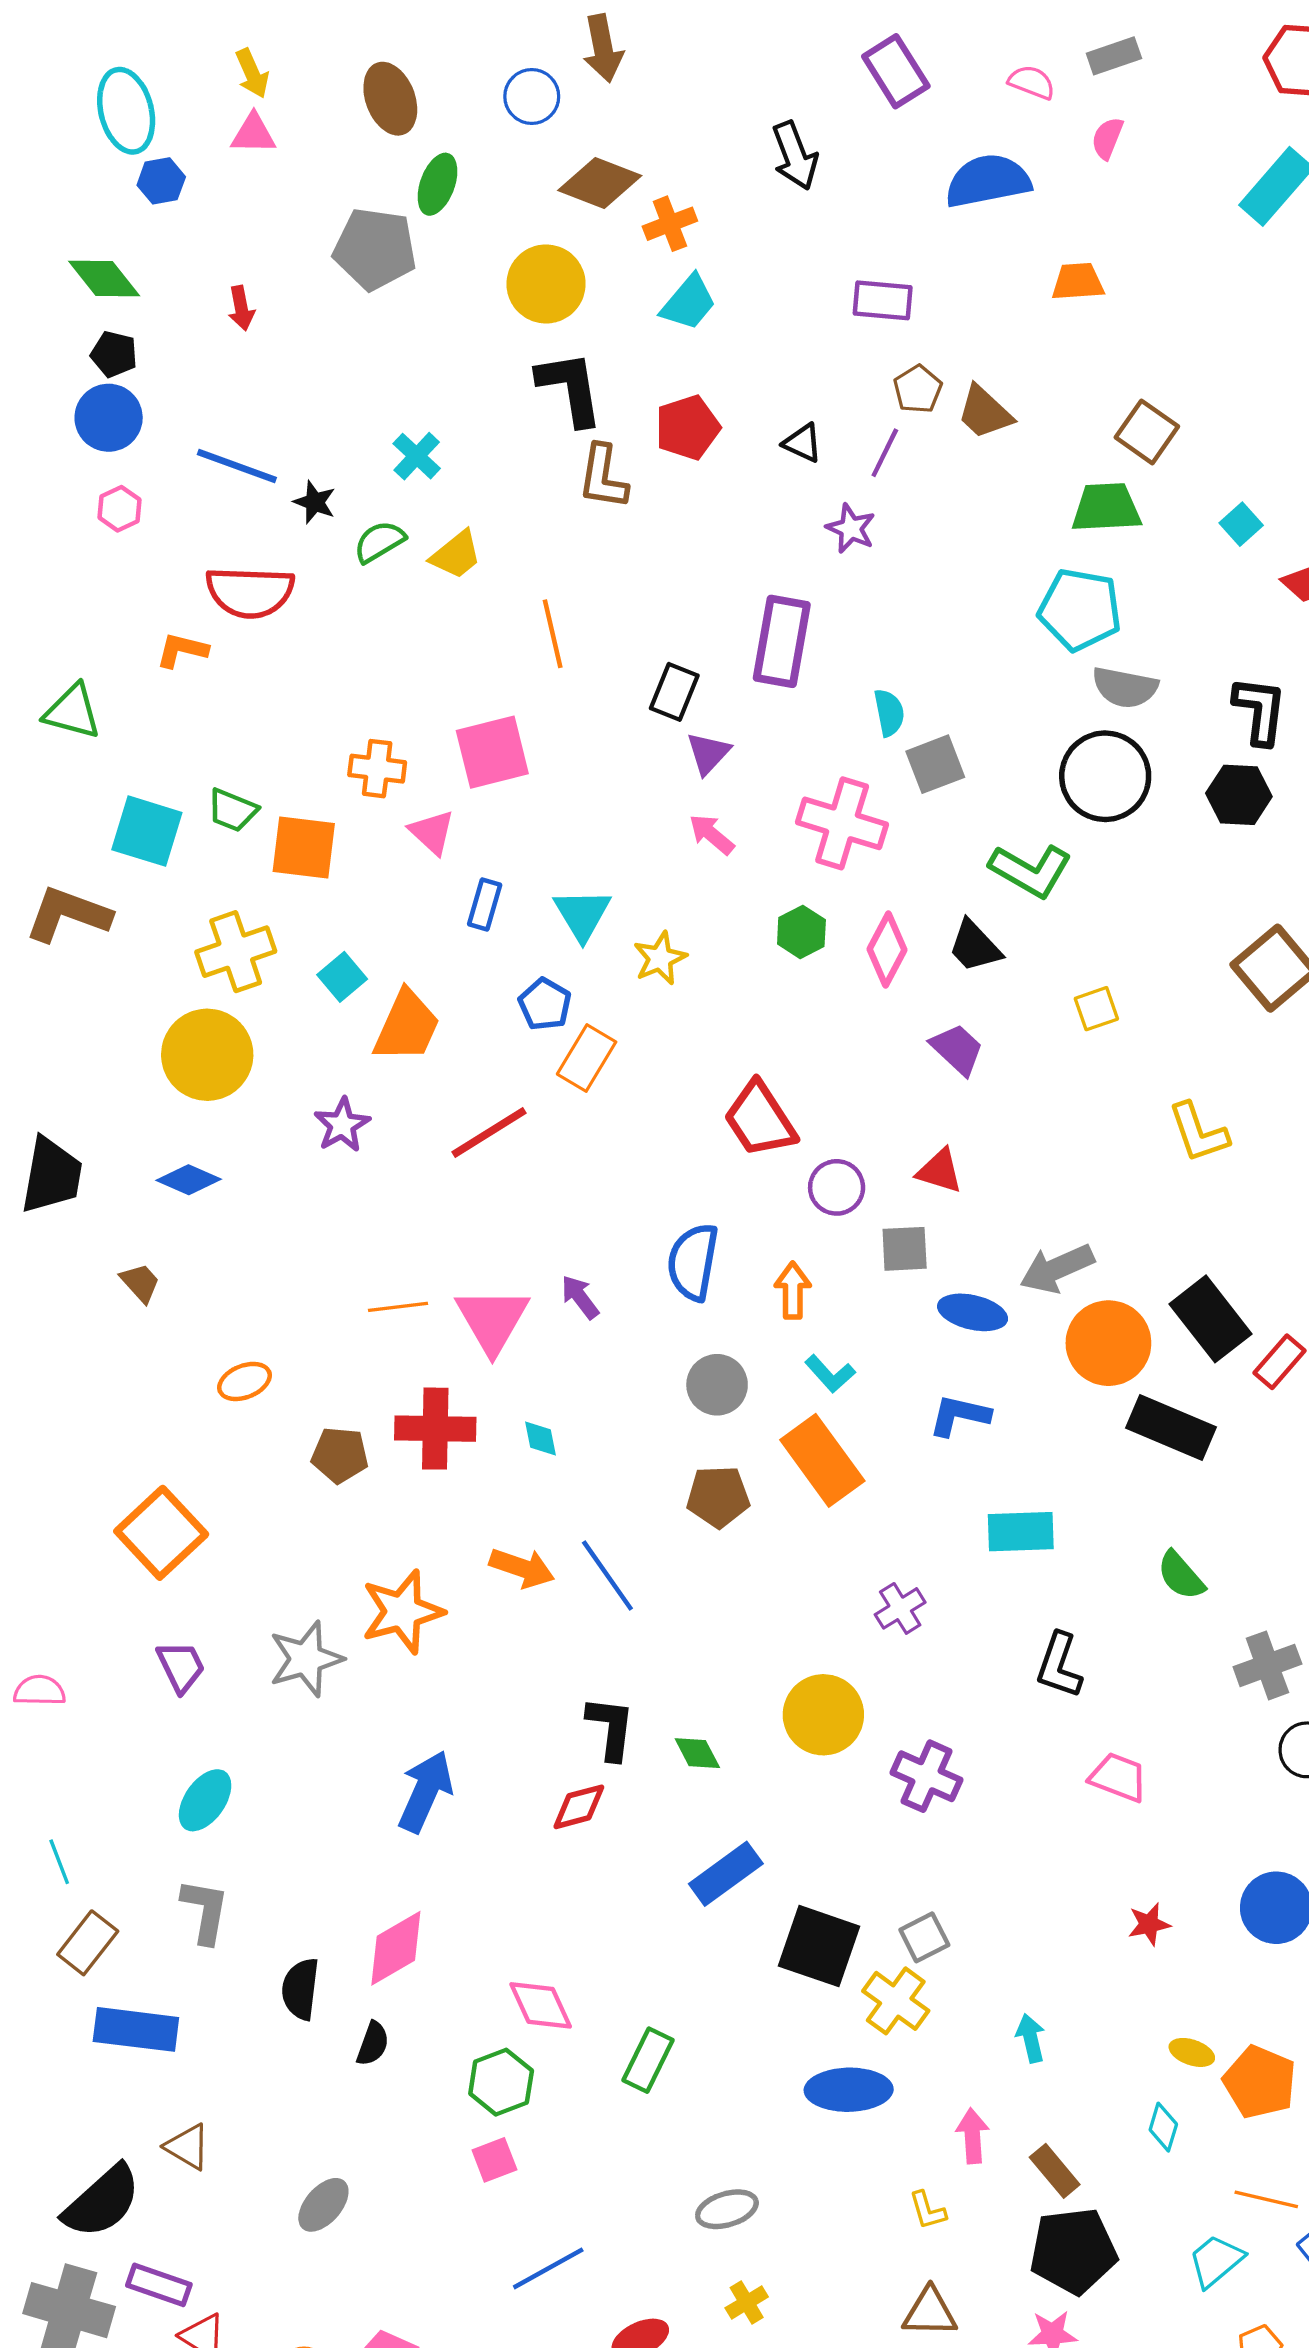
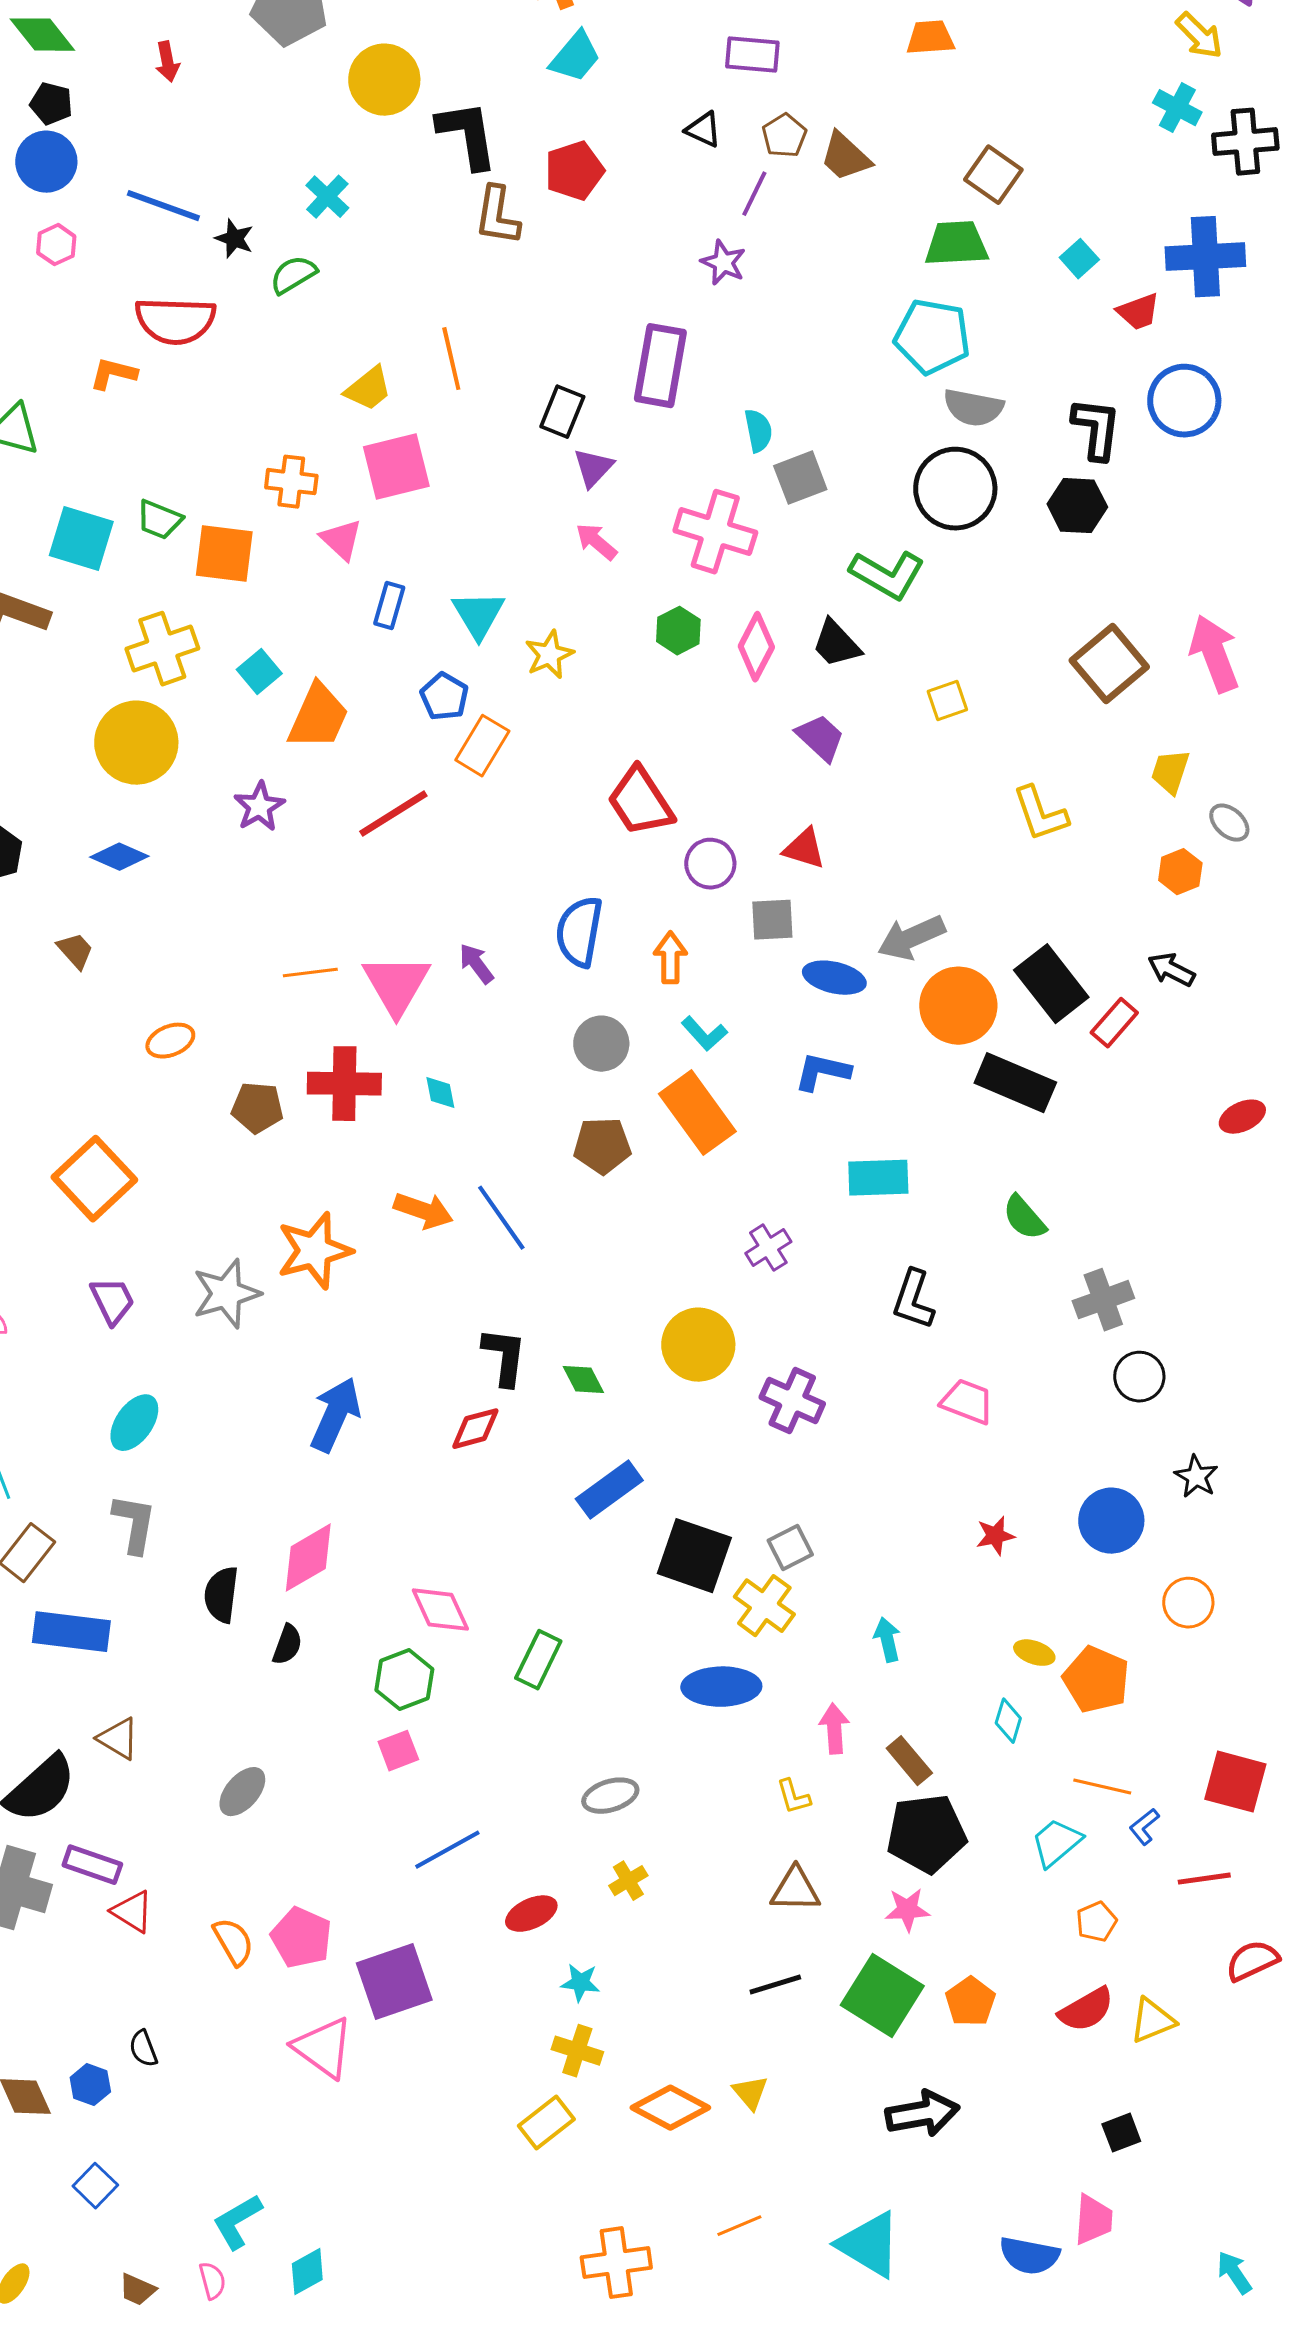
yellow circle: (546, 284) -> (384, 80), moved
black triangle: (803, 443) -> (703, 130), moved
yellow trapezoid: (456, 555) -> (368, 389), moved

